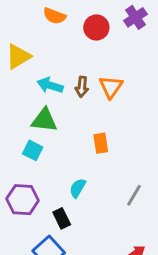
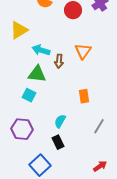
brown arrow: (82, 87) -> (59, 61), moved
orange rectangle: (101, 143) -> (84, 96), moved
black rectangle: (62, 218) -> (58, 142), moved

